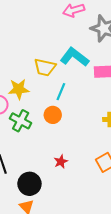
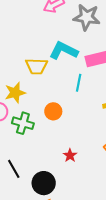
cyan line: (61, 92) -> (79, 83), moved

